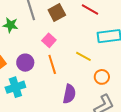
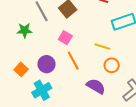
orange circle: (102, 77) -> (112, 65), moved
purple semicircle: (69, 94) -> (96, 86), turned -60

